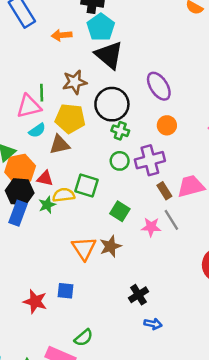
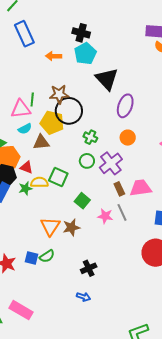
black triangle: (109, 55) -> (107, 79), moved
purple ellipse: (159, 86) -> (125, 106), turned 45
black circle: (112, 104) -> (69, 111), moved
purple cross: (150, 160) -> (111, 163), turned -30
blue arrow: (153, 324) -> (84, 297), moved
green semicircle: (84, 338) -> (47, 256), moved

